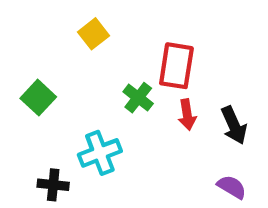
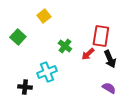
red rectangle: (176, 66) -> (101, 36), moved
green square: (38, 98) -> (18, 37), moved
red arrow: (187, 115) -> (88, 54), turned 56

